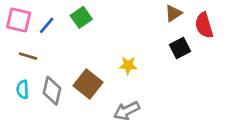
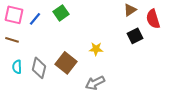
brown line: (28, 56) -> (12, 40), moved

